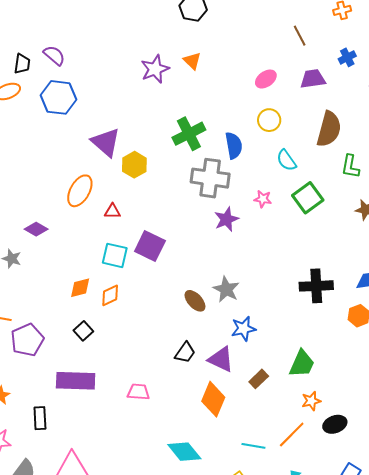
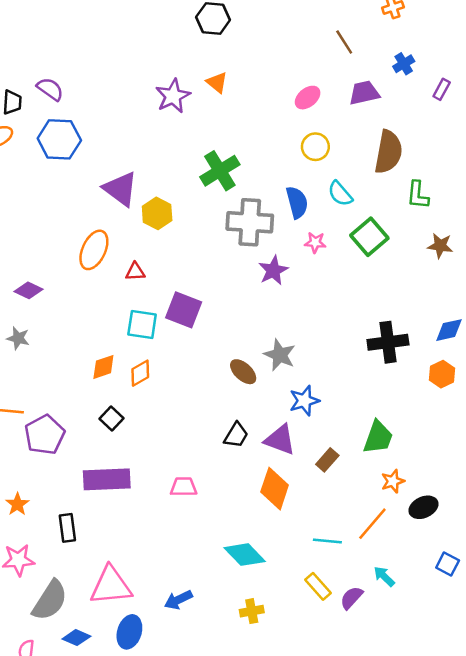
blue semicircle: (234, 145) -> (297, 202), moved
purple diamond: (36, 229) -> (29, 290), moved

